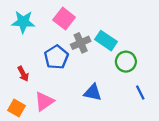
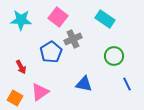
cyan rectangle: (106, 41) -> (105, 19), moved

